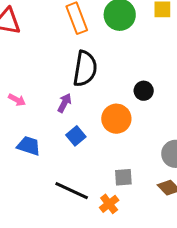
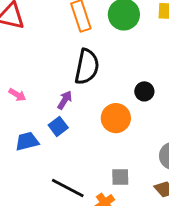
blue square: (76, 136) -> (58, 126), moved
blue trapezoid: (29, 146) -> (27, 141), turned -35

